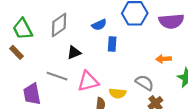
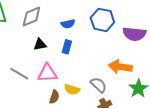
blue rectangle: (112, 44) -> (67, 47), moved
orange arrow: (164, 59) -> (120, 67), size x1.6
gray line: (57, 76) -> (19, 74), moved

